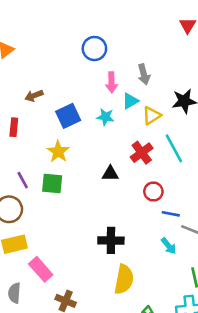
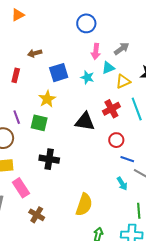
gray arrow: (144, 74) -> (122, 49), turned -119
black triangle: (110, 174) -> (85, 122), size x1.5
black cross: (111, 240) -> (49, 159), moved

